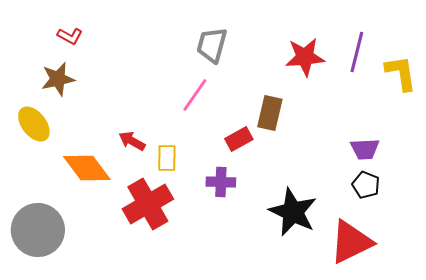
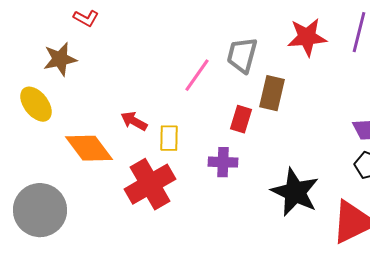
red L-shape: (70, 36) -> (86, 18), moved
gray trapezoid: (212, 45) -> (242, 55), moved
red rectangle: (239, 139) -> (241, 119), turned -44

